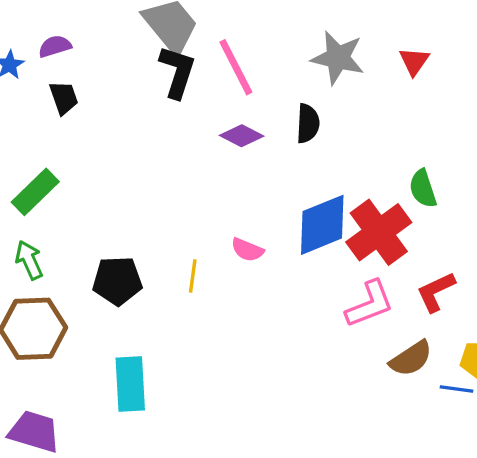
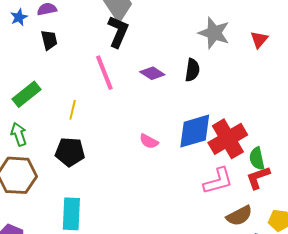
pink line: (236, 67) -> (104, 73), moved
green semicircle: (423, 189) -> (257, 159), moved
yellow line: (193, 276) -> (73, 110), moved

